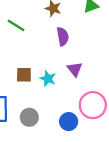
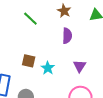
purple triangle: (75, 69) -> (79, 66), moved

